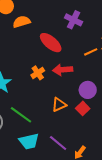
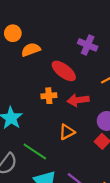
orange cross: (38, 73) -> (49, 96), moved, turned 32
orange triangle: (59, 105) -> (67, 132), moved

